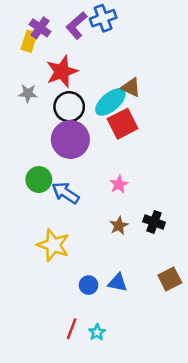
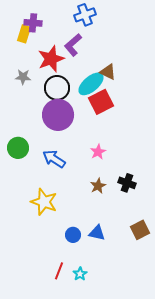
purple L-shape: (76, 25) -> (73, 45), moved
purple cross: (40, 28) -> (33, 23), turned -30
green circle: (39, 180) -> (18, 148), moved

